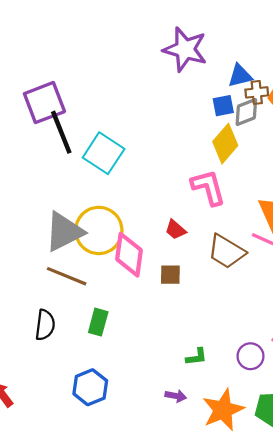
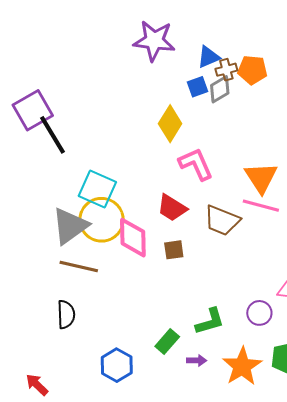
yellow diamond: (225, 144) -> (170, 124), moved
cyan square: (104, 153) -> (97, 189), moved
red trapezoid: (175, 230) -> (172, 208), size x1.5
green rectangle: (98, 322) -> (167, 341), moved, turned 35
green L-shape: (197, 357) -> (210, 321), size x1.5

